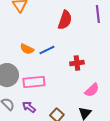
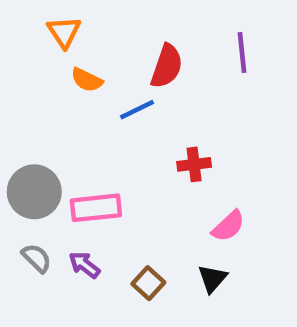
orange semicircle: (27, 49) -> (87, 80), moved
blue line: (47, 50) -> (137, 110), moved

